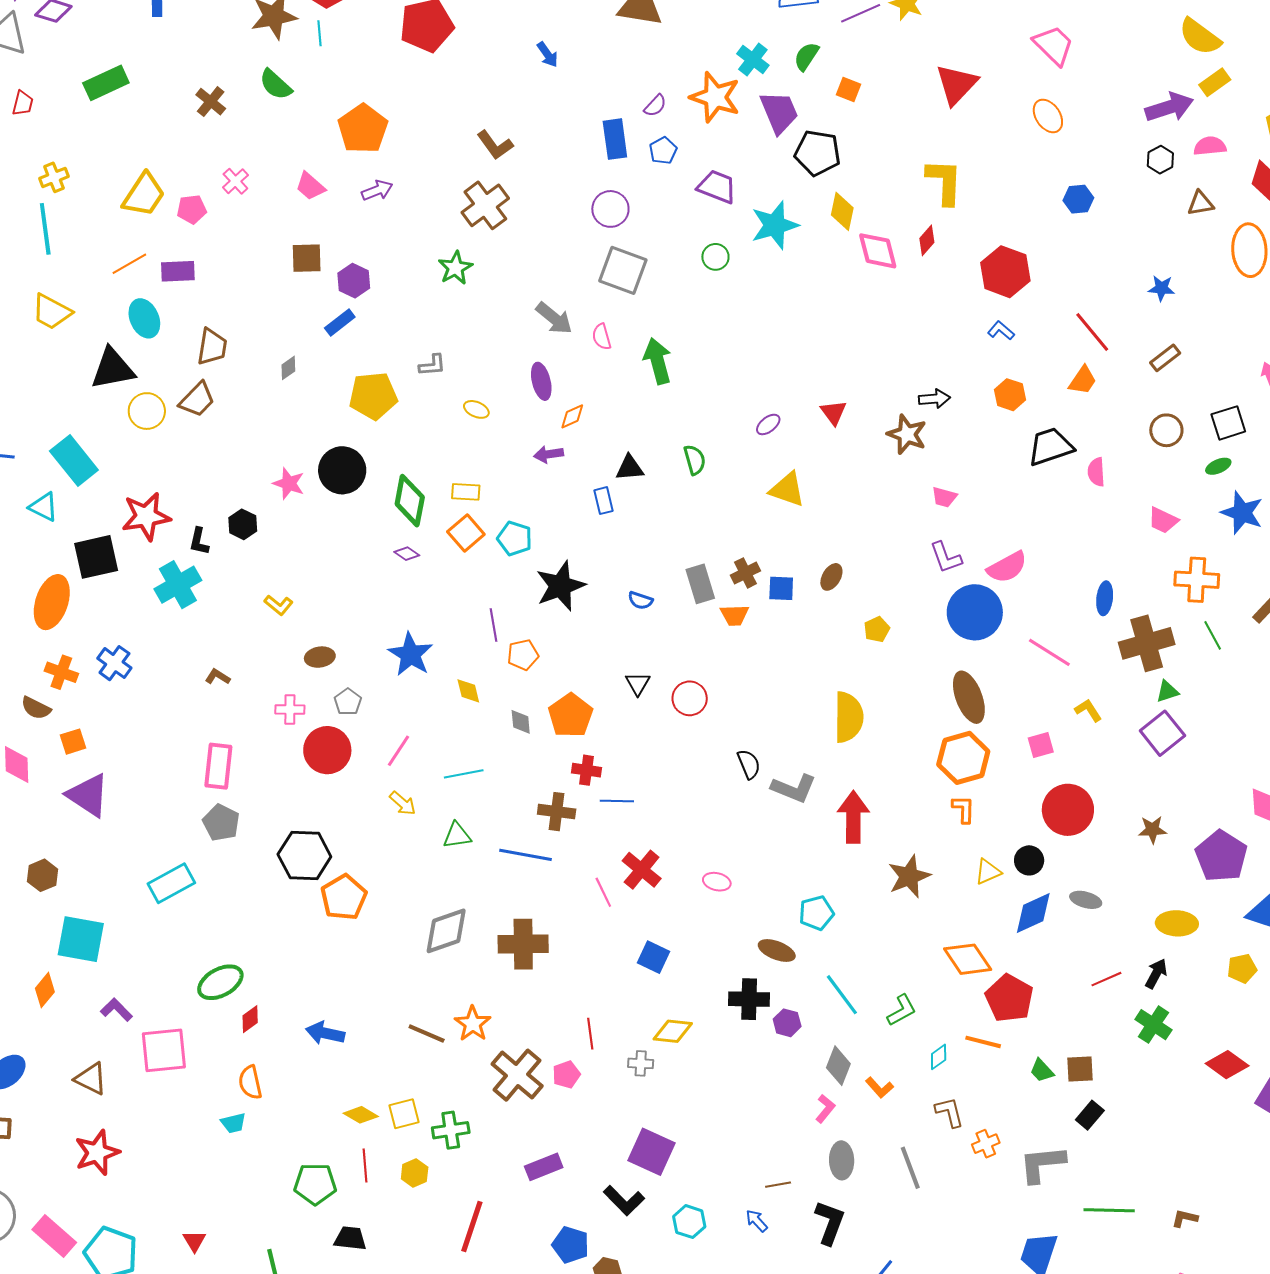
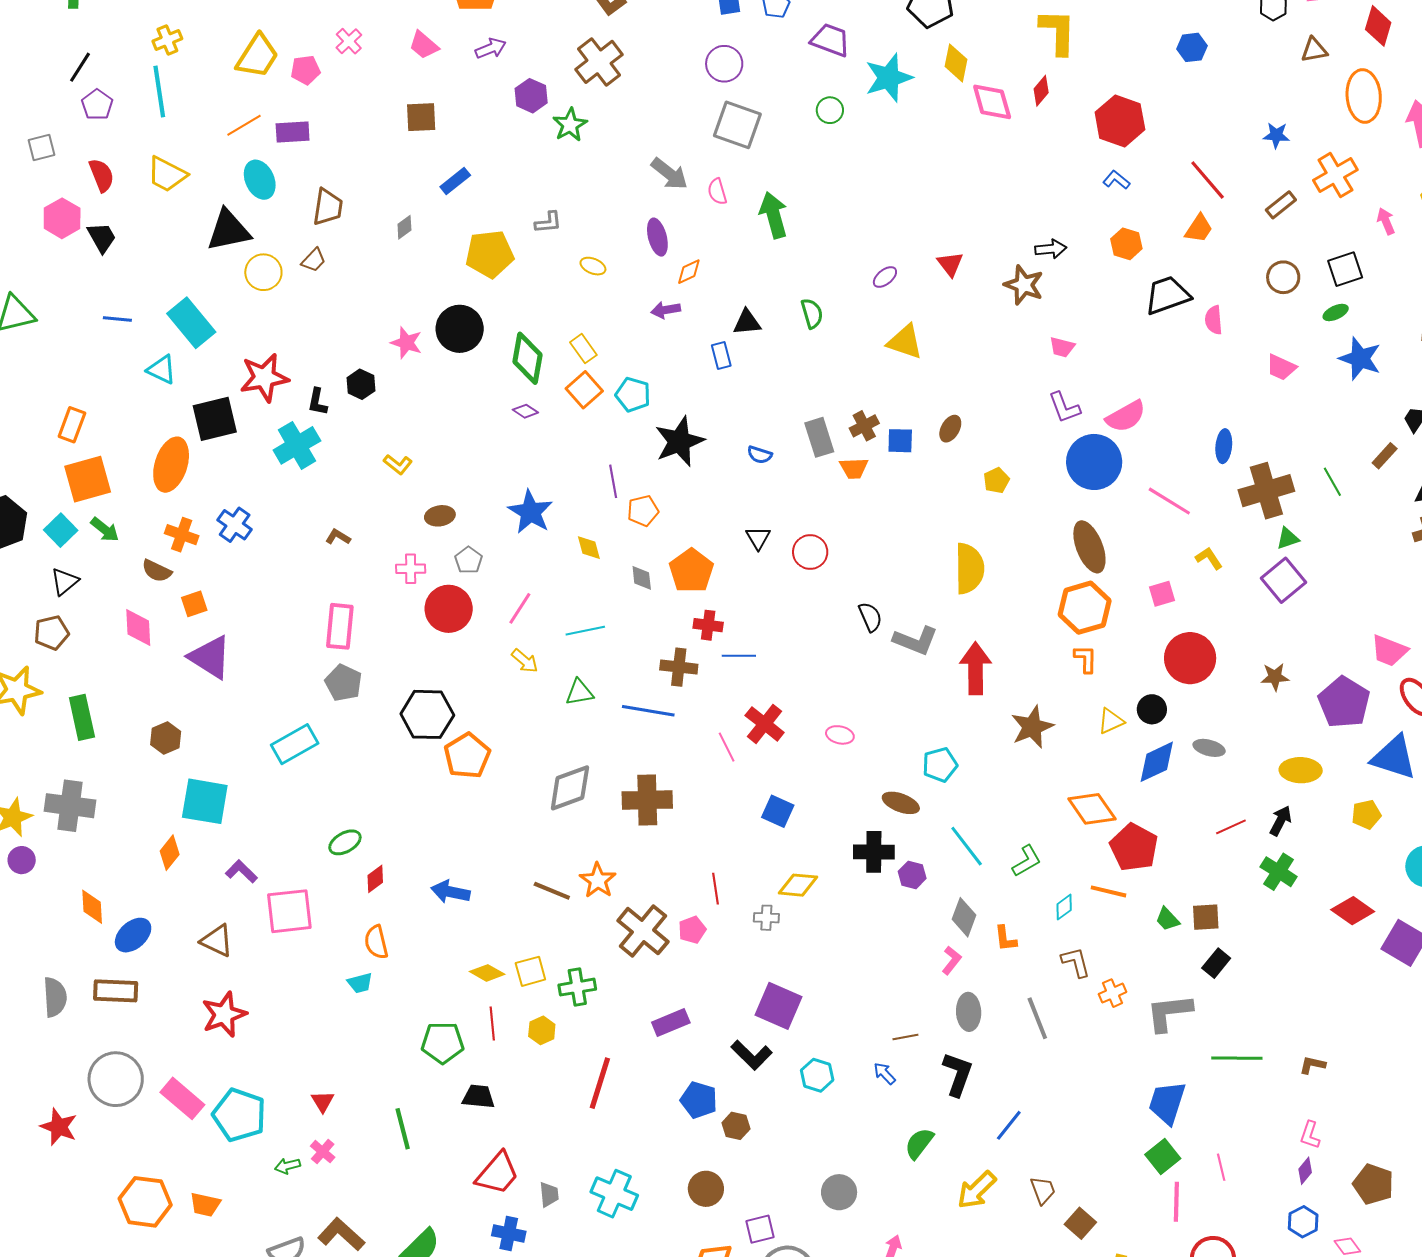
purple hexagon: (354, 281) -> (531, 96), moved
brown trapezoid: (197, 400) -> (314, 260), size x0.7
yellow rectangle: (466, 492) -> (583, 349), turned 52
orange cross: (1197, 580) -> (1335, 175), moved, turned -33
green ellipse: (220, 982) -> (345, 842), size x0.7
orange L-shape: (879, 1088) -> (1005, 939), turned 36

